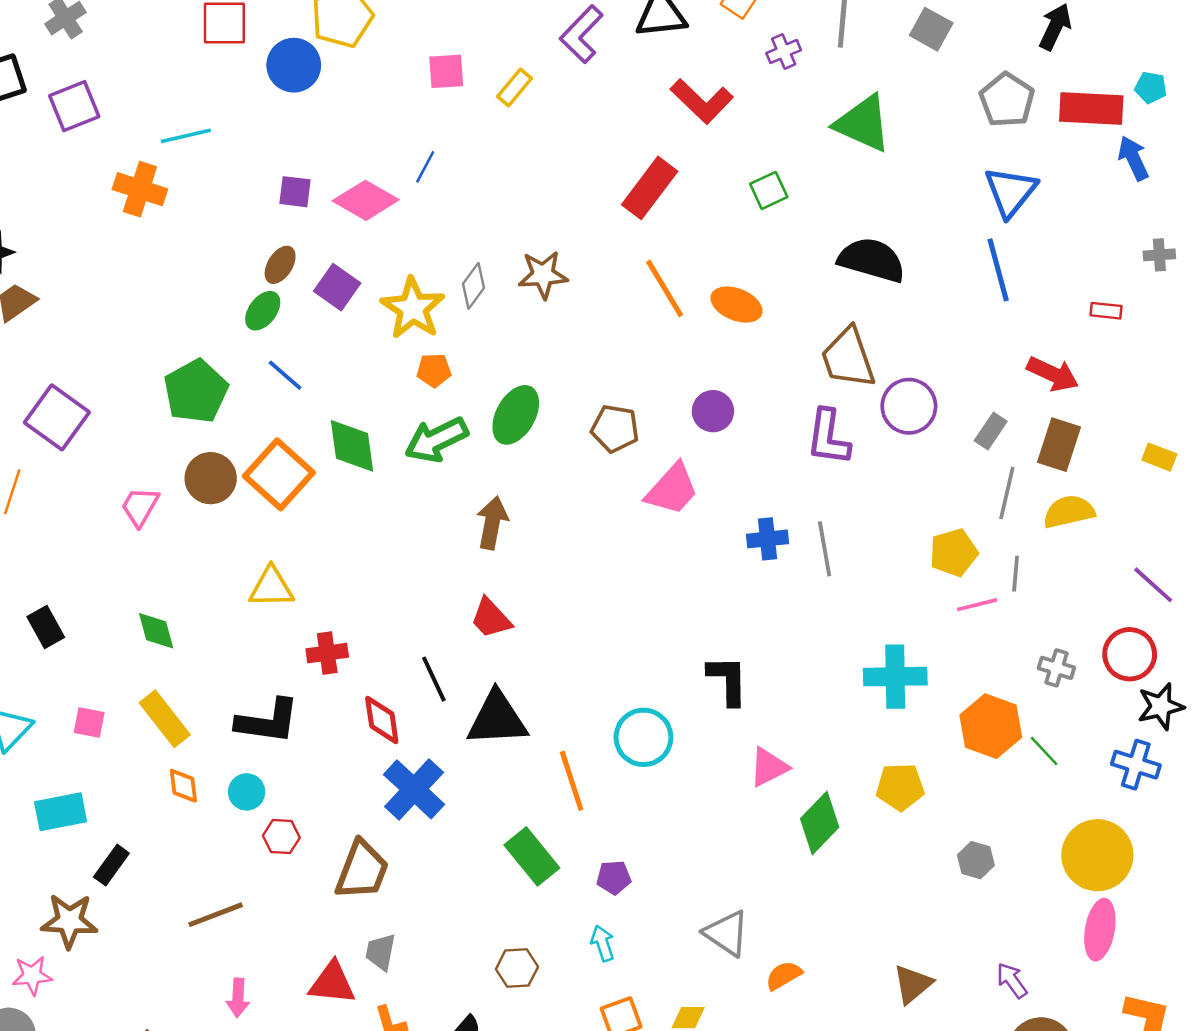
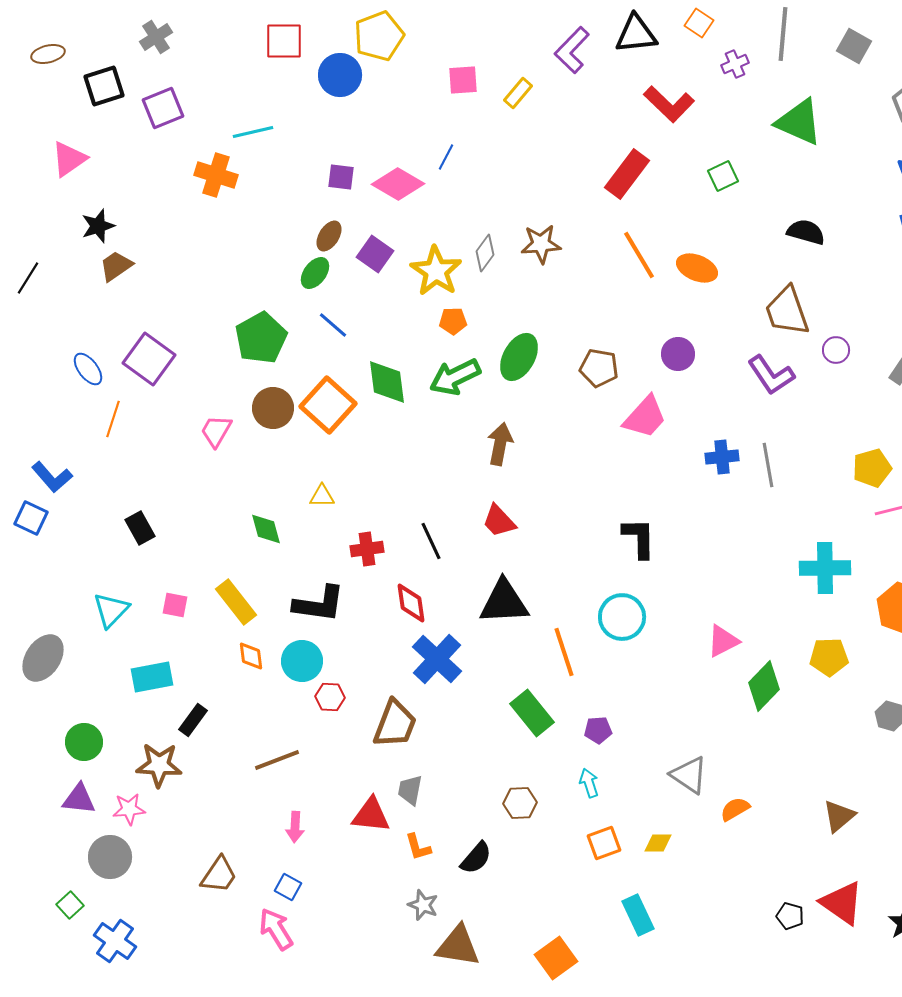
black semicircle: (872, 260) -> (806, 232), size x0.7
purple circle: (909, 406) -> (836, 350), size x0.6
purple L-shape: (828, 437) -> (771, 375), turned -42
yellow triangle: (271, 587) -> (322, 496), size x0.7
green diamond: (156, 631) -> (266, 529), moved
black line: (434, 679) -> (431, 541), moved
black L-shape: (728, 680) -> (639, 538), moved
cyan circle: (247, 792) -> (302, 661), size x1.4

